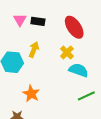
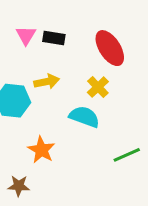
yellow arrow: (34, 50) -> (47, 82), turned 56
cyan semicircle: (79, 70) -> (84, 117), moved

